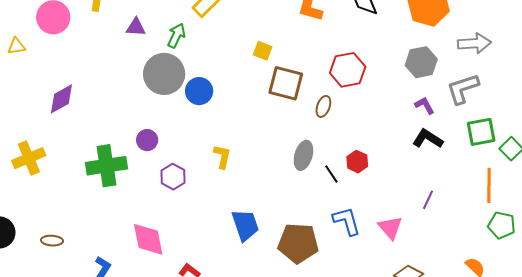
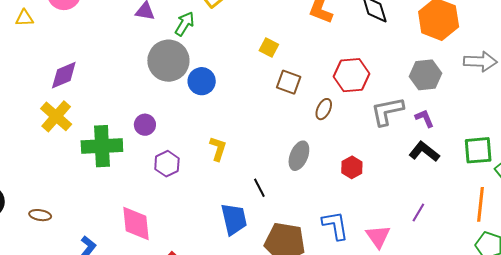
brown square: (286, 83) -> (289, 82), size x0.7
gray L-shape: (463, 89) -> (387, 111), moved
yellow cross: (29, 158) -> (56, 116), moved, turned -32
black line: (331, 174) -> (259, 188), moved

